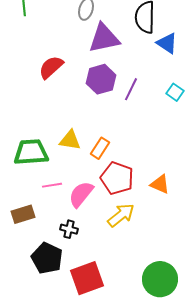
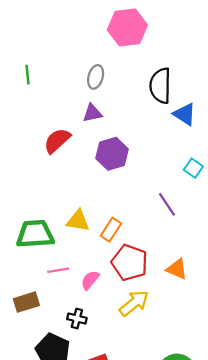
purple triangle: (104, 38) -> (92, 113), moved, size x0.6
purple line: (131, 89) -> (167, 204), moved, turned -60
pink semicircle: (81, 194) -> (90, 280), size x0.7

